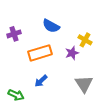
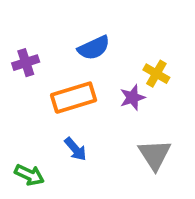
blue semicircle: (51, 26) -> (94, 48), turned -54
blue arrow: (41, 81) -> (75, 149), turned -88

